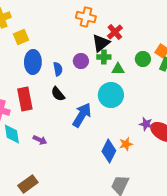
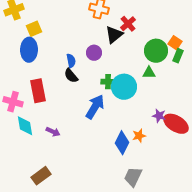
green cross: (104, 57) -> (108, 82), moved
green circle: (143, 59) -> (156, 51), size x1.5
blue ellipse: (33, 62) -> (29, 50), moved
green triangle: (118, 69) -> (149, 73), moved
black semicircle: (58, 94) -> (71, 76), moved

